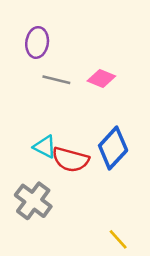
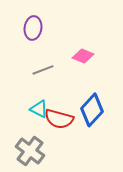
gray line: (56, 80) -> (43, 70), moved, turned -35

